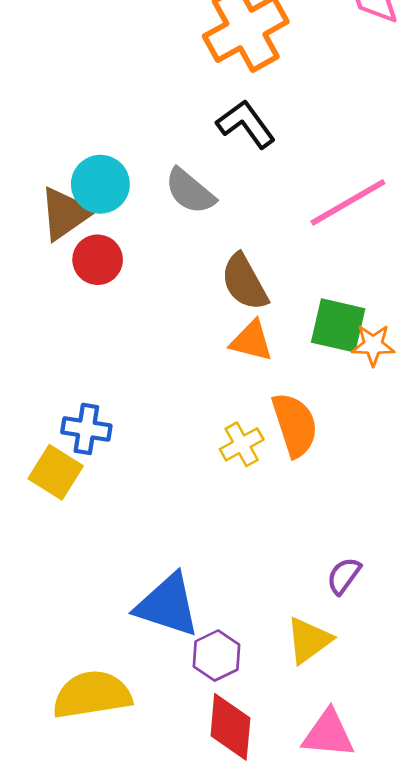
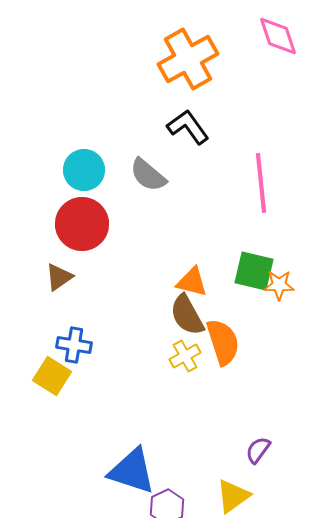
pink line: (348, 202) -> (261, 183), turned -66
brown triangle: (65, 214) -> (59, 277), moved, size x0.7
red circle: (98, 260) -> (82, 224), size x1.5
brown semicircle: (244, 282) -> (187, 315), moved

